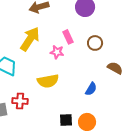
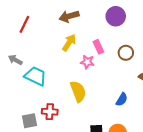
yellow arrow: (30, 39) -> (69, 43), moved, size x0.7
yellow semicircle: (48, 81) -> (78, 91), turned -100

